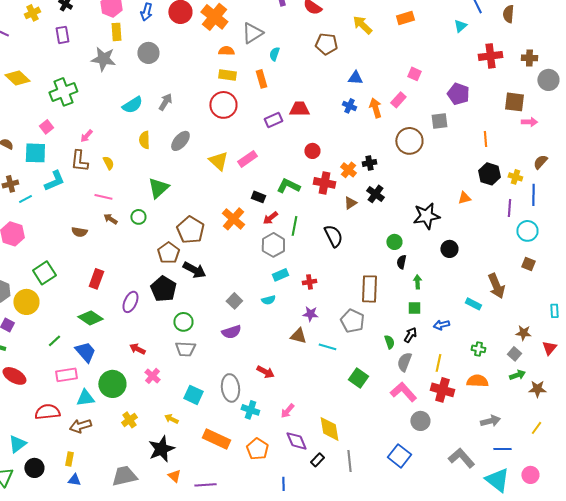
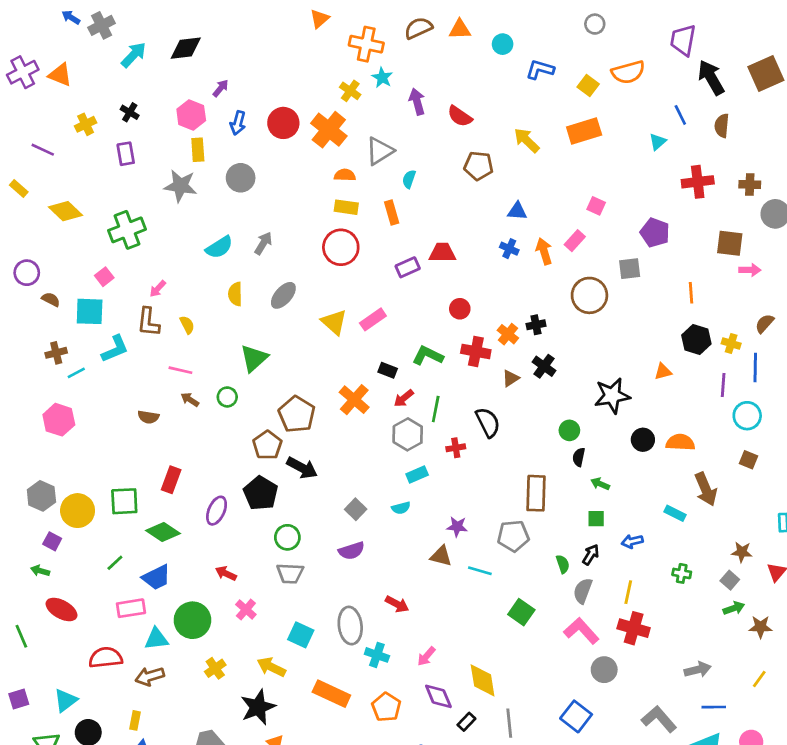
orange rectangle: (405, 18) -> (584, 131), size x1.4
green square: (44, 273) -> (124, 501), moved, turned 30
red cross: (309, 282) -> (456, 448), moved
green arrow: (417, 282) -> (600, 484), turned -64
gray pentagon: (352, 321) -> (513, 536), turned -30
blue trapezoid: (85, 352) -> (156, 577), turned 105
orange semicircle: (477, 381) -> (680, 442), moved
yellow arrow: (171, 419) -> (271, 667), size x1.5

